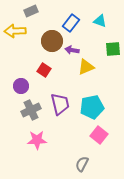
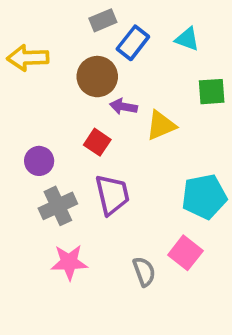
gray rectangle: (31, 11) -> (103, 20), moved
purple arrow: (72, 50) -> (124, 107), moved
red square: (44, 70) -> (97, 142), moved
cyan pentagon: (92, 107) -> (204, 197), moved
gray semicircle: (82, 164) -> (144, 272), moved, turned 133

